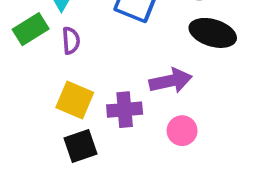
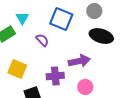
purple semicircle: (71, 41) -> (42, 40), moved, turned -40
yellow square: (75, 100) -> (17, 69), moved

